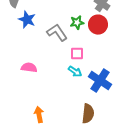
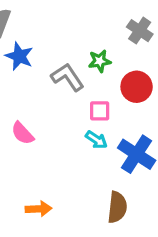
red circle: (98, 25) -> (137, 87), moved
pink semicircle: (29, 68) -> (22, 133), turned -140
orange arrow: (39, 115) -> (39, 209), turned 98

